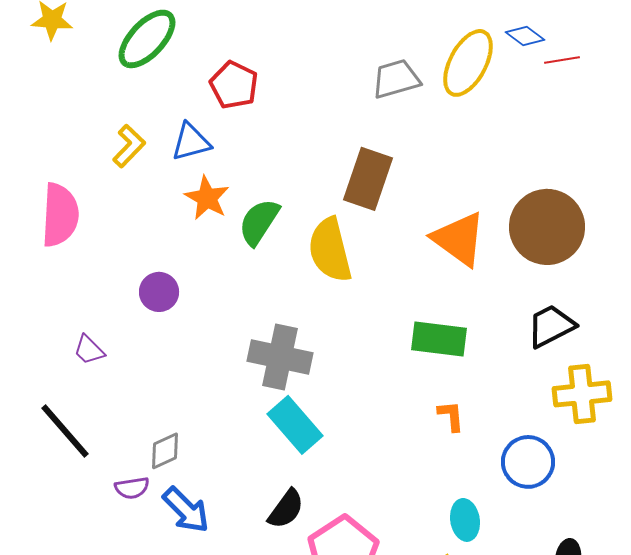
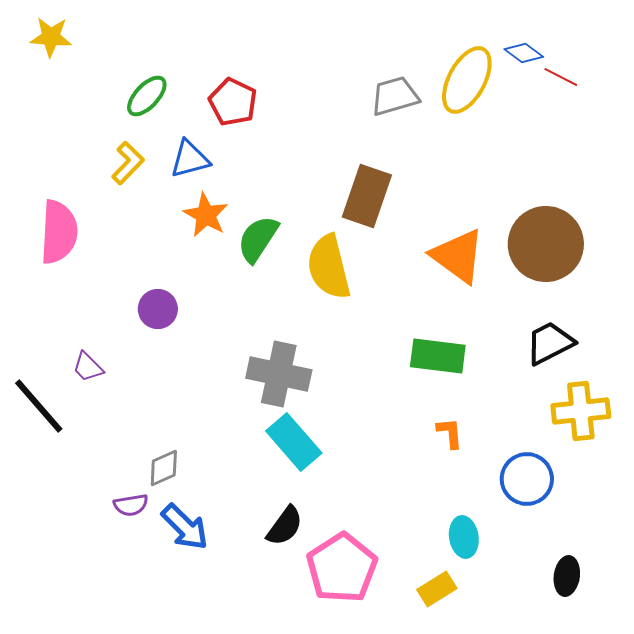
green ellipse: (147, 39) -> (147, 96), moved, size x0.7
red line: (562, 60) -> (561, 77), turned 36
black line: (65, 431) -> (39, 406), moved

